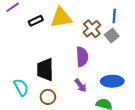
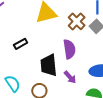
black rectangle: (36, 21) -> (21, 44), moved
black trapezoid: (45, 70) -> (49, 65), moved

